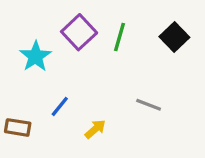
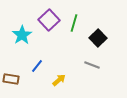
black square: (174, 37) -> (98, 38), moved

